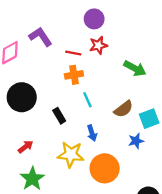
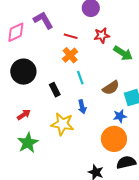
red star: (98, 45) -> (102, 35), moved
orange cross: (74, 75) -> (70, 55), turned -35
orange circle: (105, 168) -> (114, 139), moved

